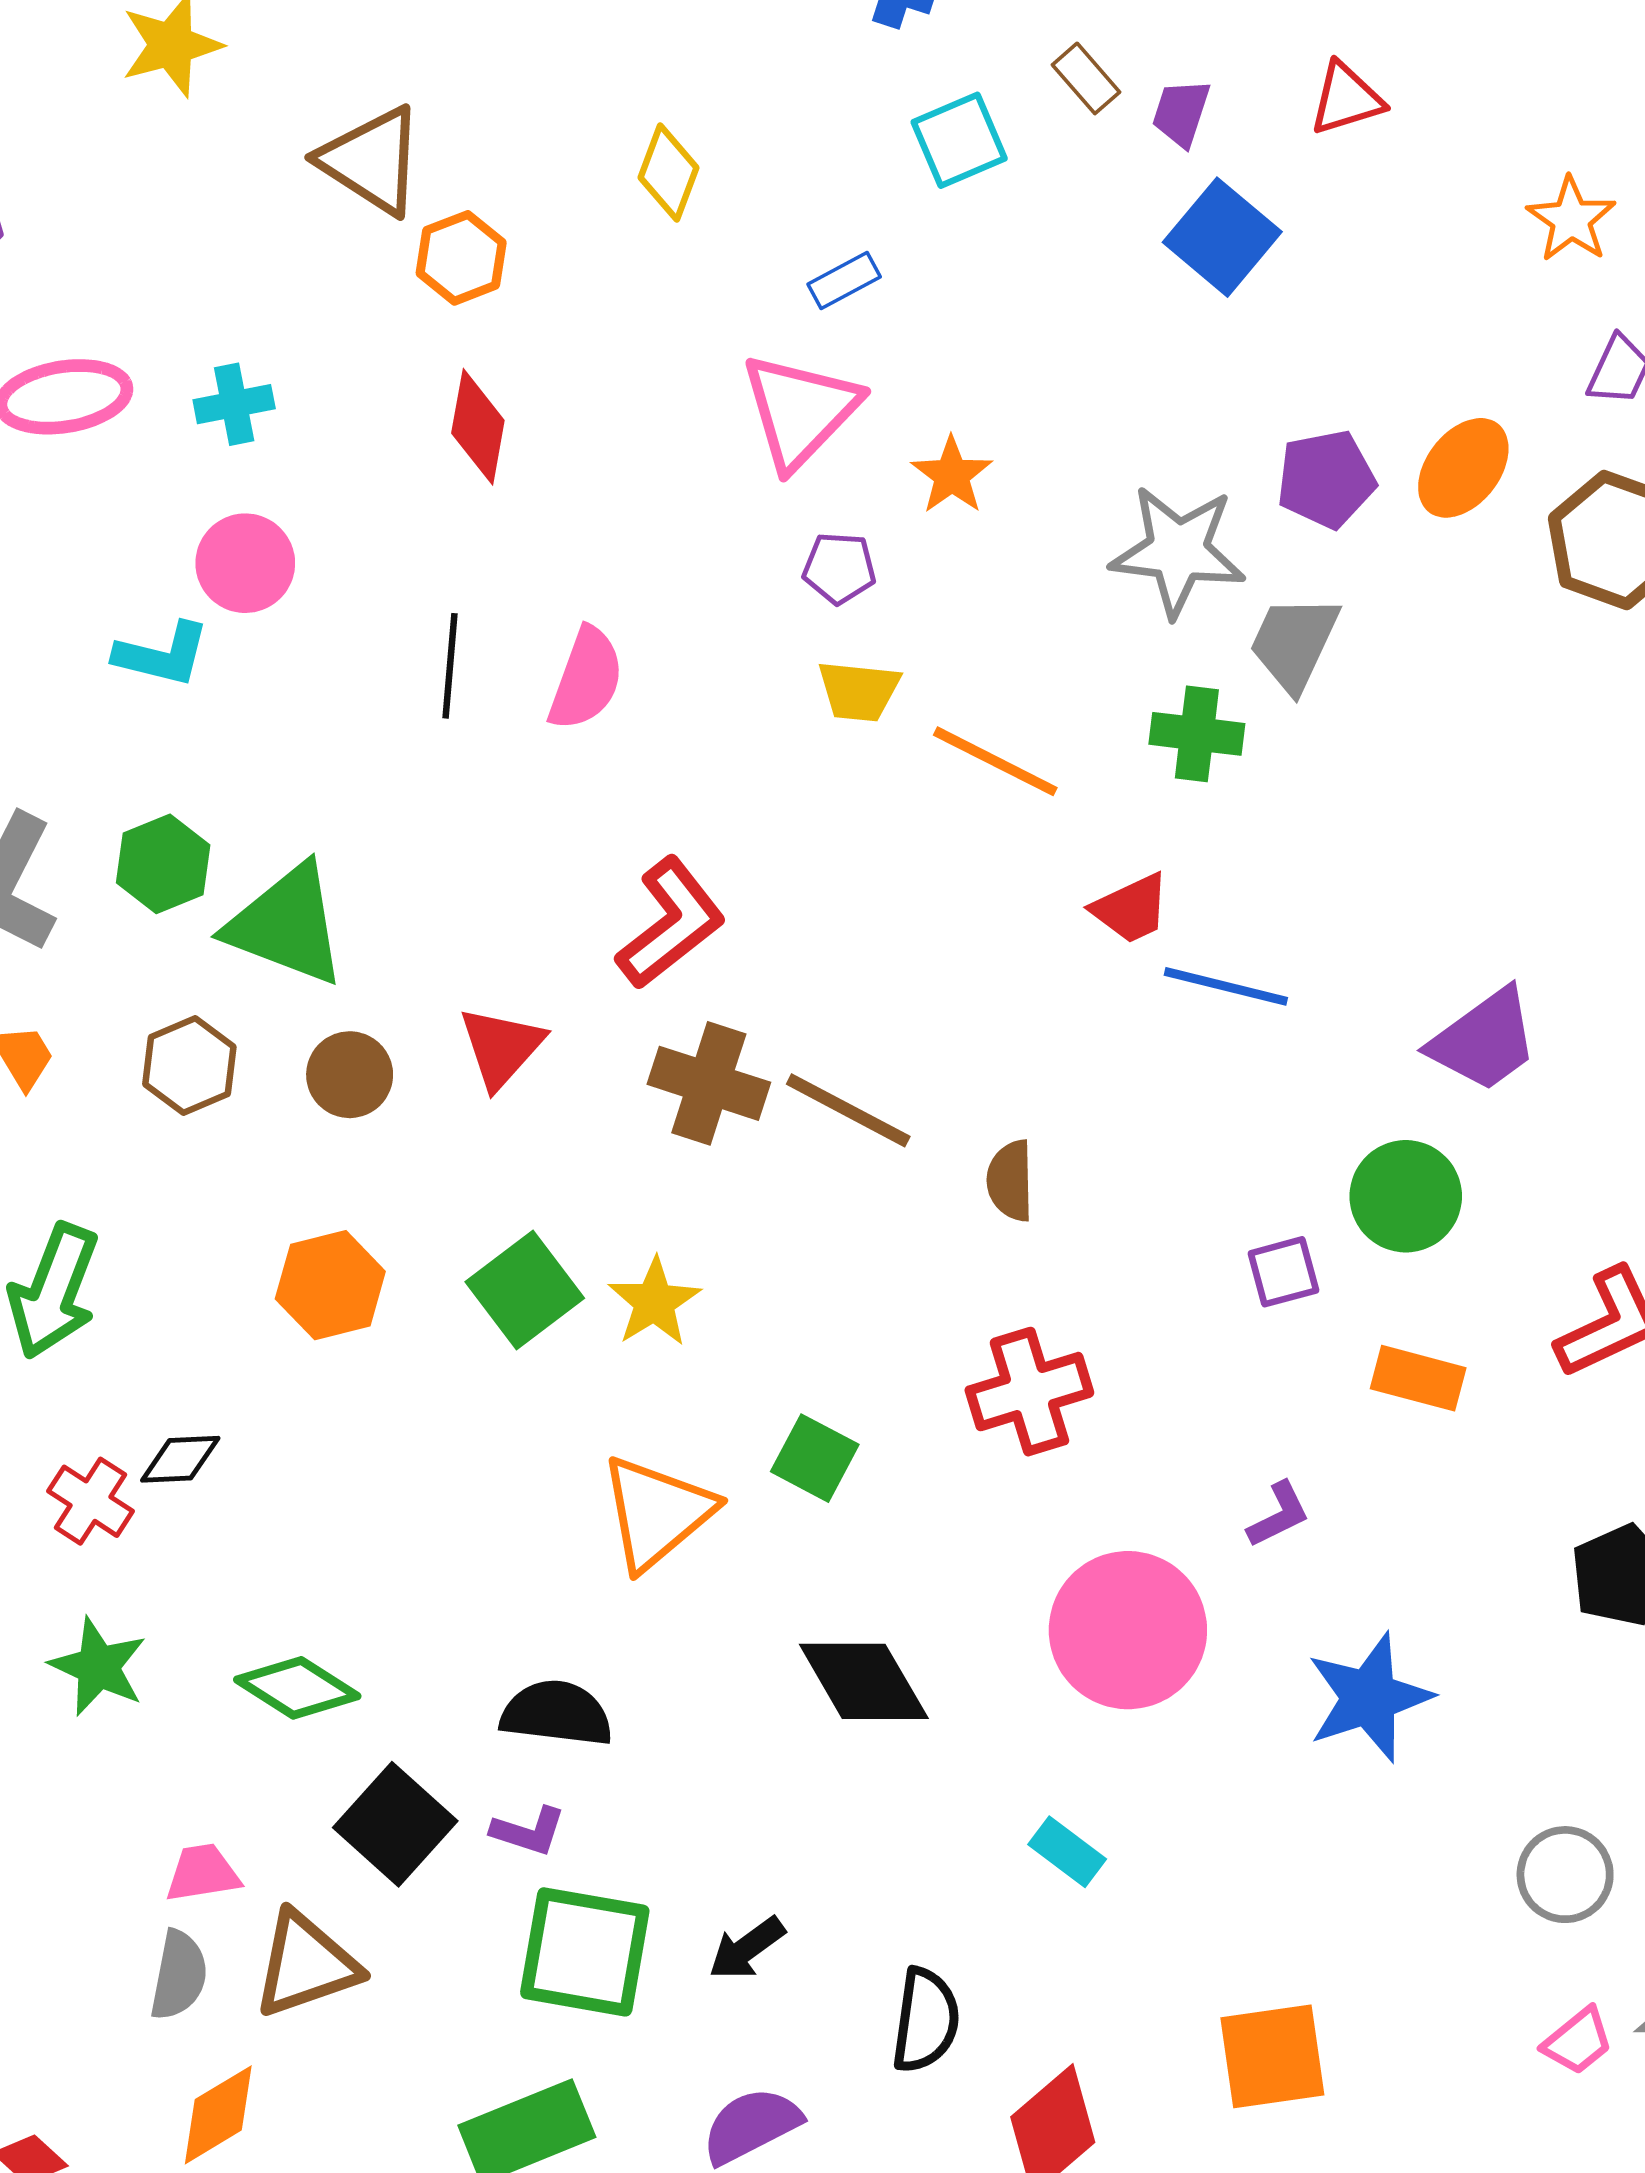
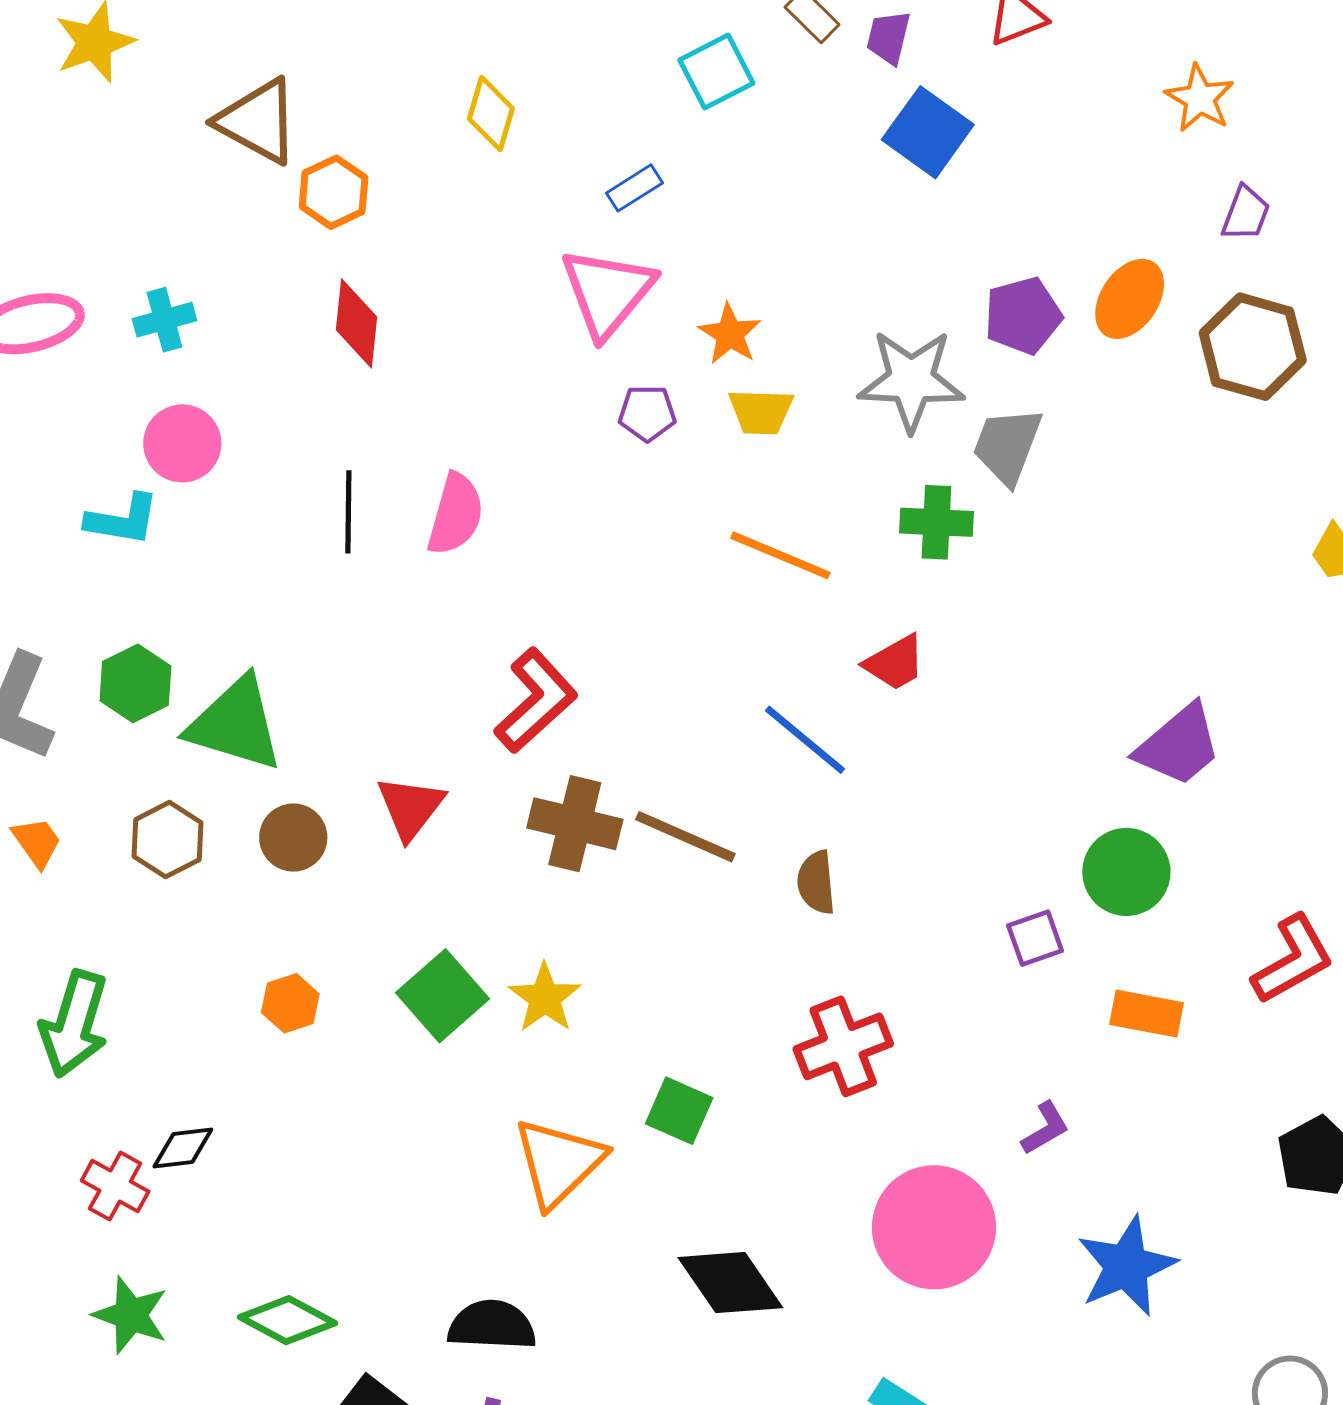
yellow trapezoid: (859, 691) -> (761, 412), moved
blue line: (1226, 986) -> (805, 740), moved, turned 30
orange hexagon: (330, 1285) -> (290, 1003), size x0.7

